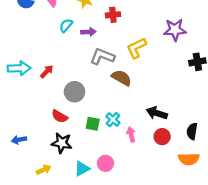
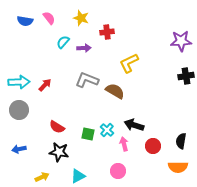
purple star: (175, 30) -> (181, 41), moved
gray L-shape: (102, 56) -> (87, 80), moved
gray circle: (75, 92) -> (19, 110), moved
black arrow: (157, 113) -> (134, 125), moved
pink circle: (105, 163) -> (118, 171), moved

